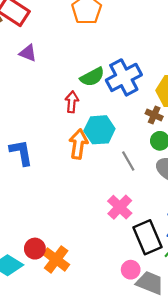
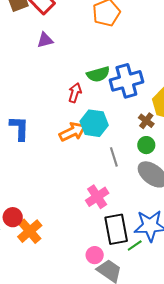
purple triangle: (28, 53) -> (45, 40), turned -48
orange arrow: (78, 144) -> (72, 132), turned 44

